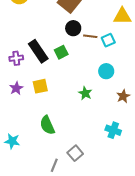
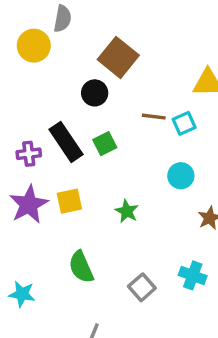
black circle: (73, 28) -> (95, 93), moved
purple star: (16, 88) -> (29, 204), size x1.6
green star: (85, 93) -> (127, 211), moved
gray square: (75, 153) -> (142, 287), moved

